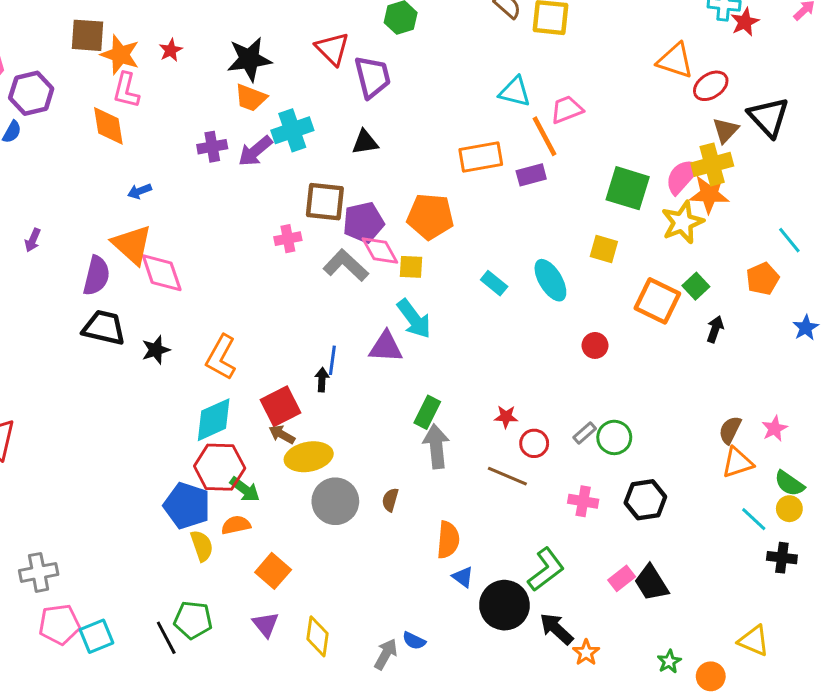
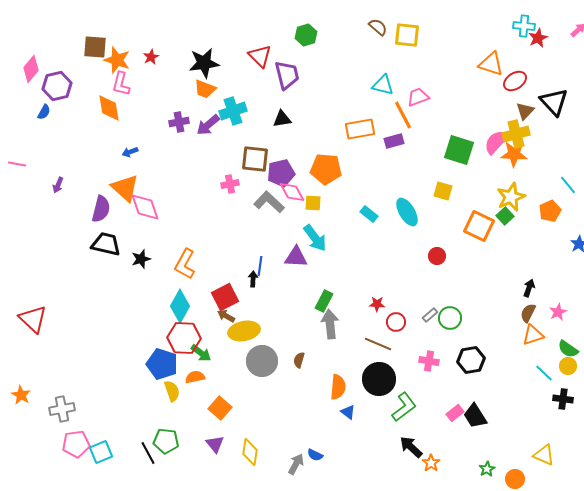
yellow star: (683, 222) -> (511, 197), moved
black arrow: (715, 329) -> (529, 288), moved
cyan diamond: (214, 420) -> (180, 306), turned -36
black circle: (504, 605) -> (379, 379), moved

